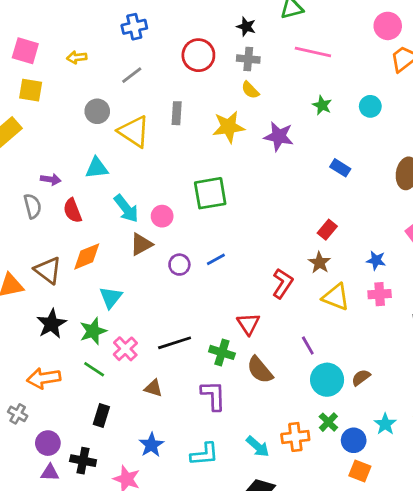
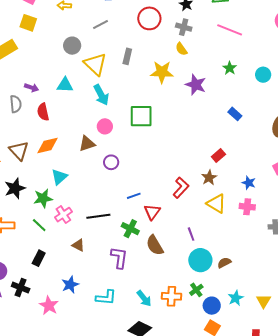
cyan arrow: (126, 209) -> (101, 95), moved
blue line: (216, 259) -> (134, 196), moved

